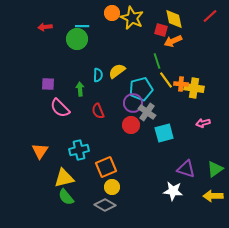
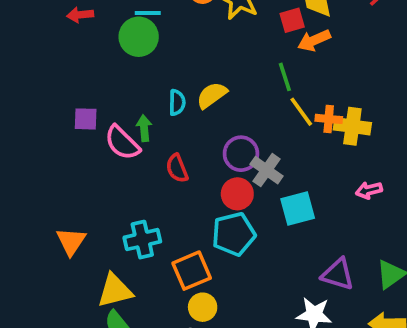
red square: (161, 30) -> (292, 20), turned -32
cyan pentagon: (141, 89) -> (234, 234), moved
pink semicircle: (60, 108) -> (122, 143), moved

